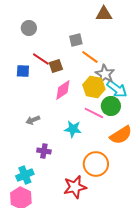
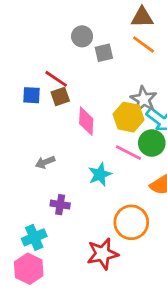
gray circle: (29, 28) -> (82, 36), moved
orange line: (90, 57) -> (144, 45), moved
brown square: (56, 66) -> (60, 97), moved
pink diamond: (63, 90) -> (86, 121), turned -55
cyan star: (73, 129) -> (100, 174), turned -30

